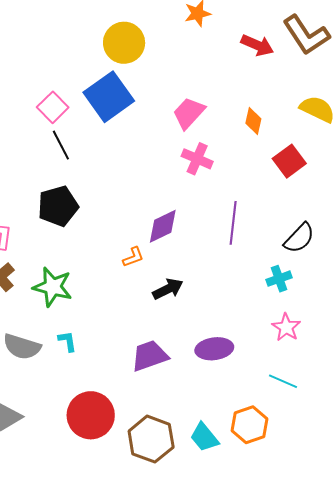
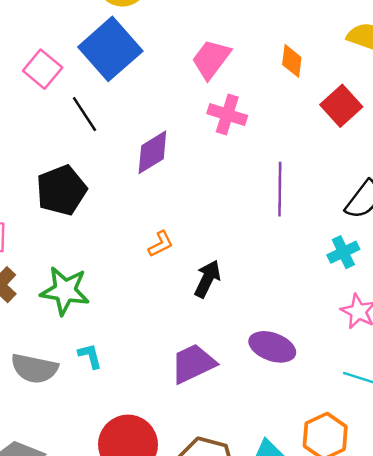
black line: (61, 145) -> (85, 114), moved
purple diamond: (163, 226) -> (152, 152), moved
black arrow: (168, 289) -> (207, 279), turned -32
purple ellipse: (214, 349) -> (272, 347), turned 33

